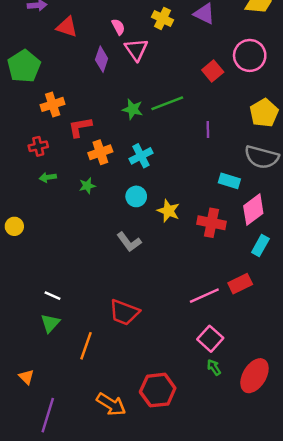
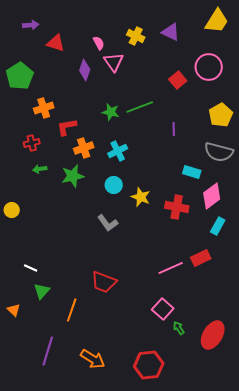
green star: (87, 186) -> (73, 176), size x1.6
white line: (53, 296) -> (31, 268), moved
pink square: (210, 339) -> (163, 309), moved
orange triangle: (26, 377) -> (14, 310), moved
red hexagon: (158, 390) -> (149, 365), moved
purple line: (48, 415) -> (48, 351), moved

